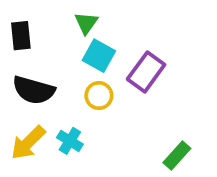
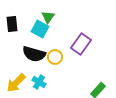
cyan square: (99, 56) -> (40, 29), moved
black semicircle: (34, 90) -> (34, 54), moved

